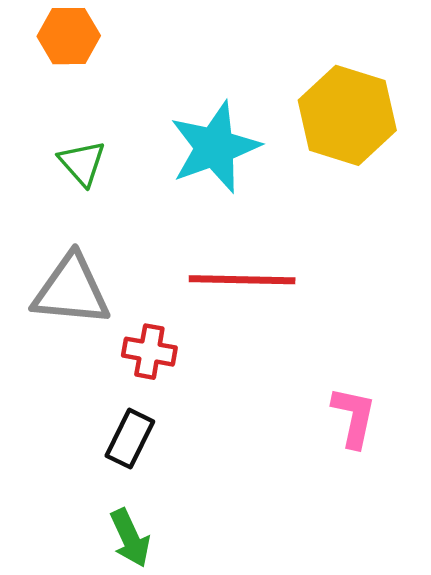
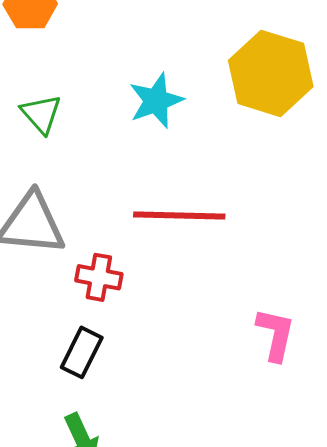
cyan star: (215, 147) -> (156, 101), size x0.7

